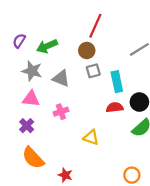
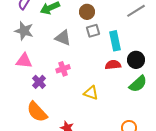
gray star: (32, 71) -> (24, 31), moved
pink triangle: (31, 99) -> (24, 61), moved
purple cross: (27, 126) -> (39, 82), moved

